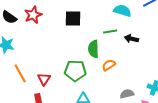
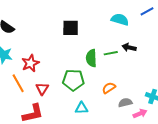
red star: (33, 15) -> (30, 63), moved
green line: (110, 32) -> (111, 53), moved
orange semicircle: (109, 65) -> (109, 88), moved

